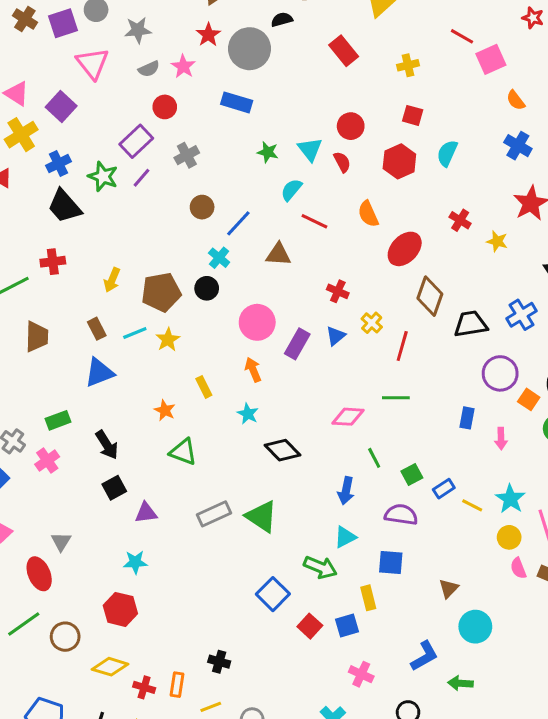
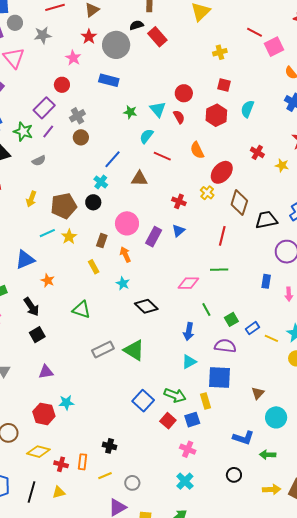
red rectangle: (344, 51) -> (157, 37), moved
gray semicircle: (149, 69) -> (39, 161), moved
brown circle: (202, 207) -> (81, 137), moved
yellow cross: (372, 323) -> (207, 193), moved
brown rectangle: (97, 329) -> (102, 241), moved, turned 48
orange star: (165, 410) -> (48, 280), moved
purple triangle: (146, 513) -> (46, 372), moved
cyan star: (135, 562) -> (66, 403), moved
blue square: (391, 563) -> (219, 377), size x1.4
green arrow: (320, 567) -> (175, 395), moved
blue L-shape: (424, 656) -> (243, 438), turned 50
pink cross: (361, 674) -> (188, 449), moved

